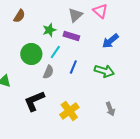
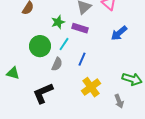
green arrow: (104, 71) -> (132, 79), moved
yellow cross: (69, 111) -> (91, 87), moved

